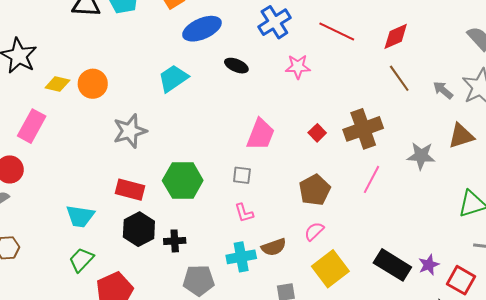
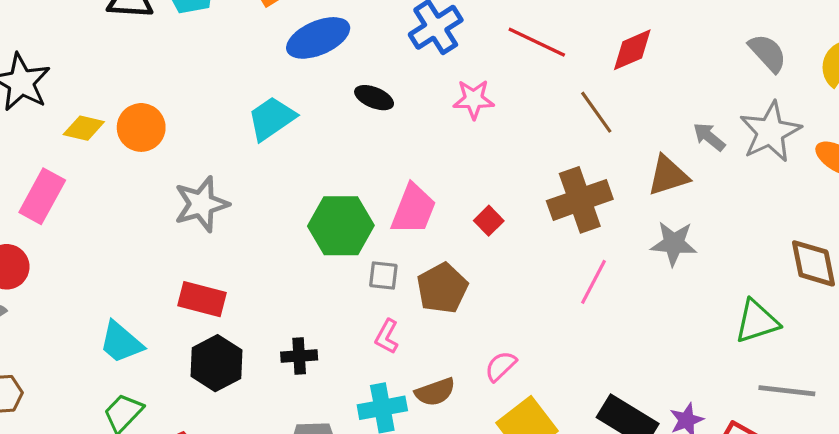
brown line: (399, 78) -> (596, 112), moved
red square: (317, 133) -> (489, 221), moved
brown triangle: (461, 136) -> (668, 176), moved
green hexagon: (183, 180) -> (341, 226), moved
brown pentagon: (315, 190) -> (442, 288), moved
pink L-shape: (244, 213) -> (387, 336), turned 45
cyan trapezoid: (80, 216) -> (121, 342), turned 32
black cross: (175, 241) -> (299, 356), moved

